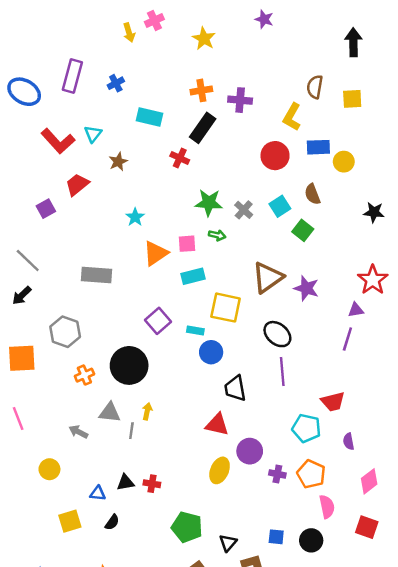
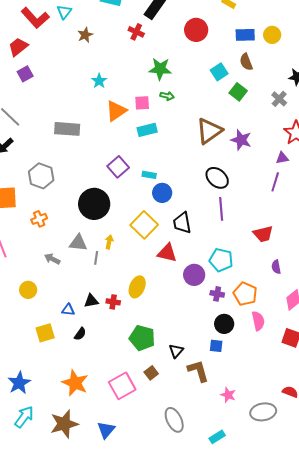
blue rectangle: (318, 147) -> (245, 35), moved
red circle: (275, 156) -> (196, 30), moved
red trapezoid: (77, 185) -> (18, 47), moved
gray cross: (244, 210) -> (279, 99), moved
yellow square: (226, 308) -> (144, 225), moved, turned 32
orange cross: (84, 375) -> (39, 219), moved
cyan pentagon: (306, 428) -> (221, 260), moved
yellow ellipse: (220, 470) -> (137, 287), moved
black circle: (311, 540) -> (224, 324), moved

